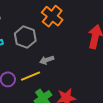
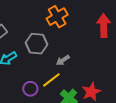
orange cross: (52, 16) -> (57, 17), turned 35

